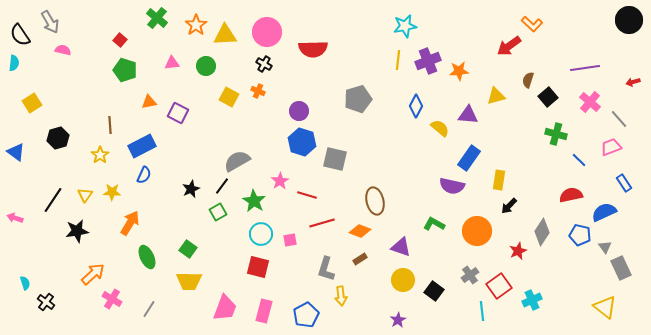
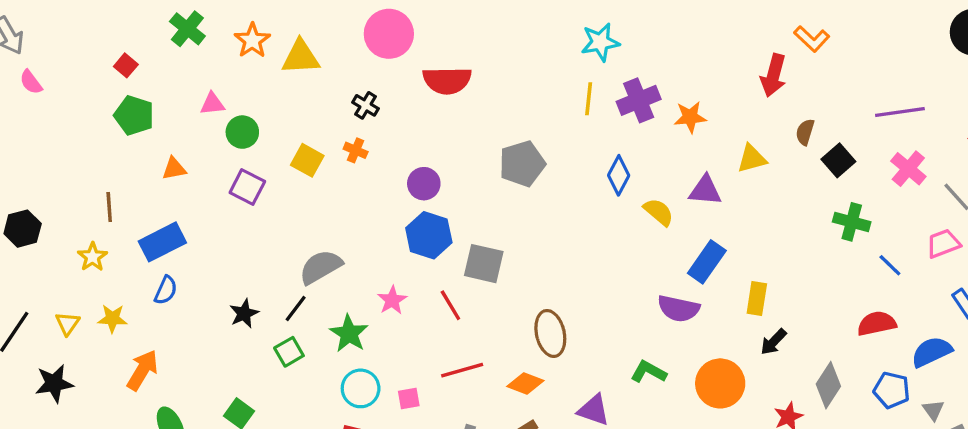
pink circle: (267, 32) -> (389, 34), moved
red arrow: (509, 46) -> (773, 75), turned -40
pink semicircle: (63, 50) -> (31, 82), turned -140
green circle: (206, 66) -> (242, 132), moved
purple square: (178, 113) -> (247, 187), moved
red line: (307, 195) -> (450, 305), moved, turned 42

